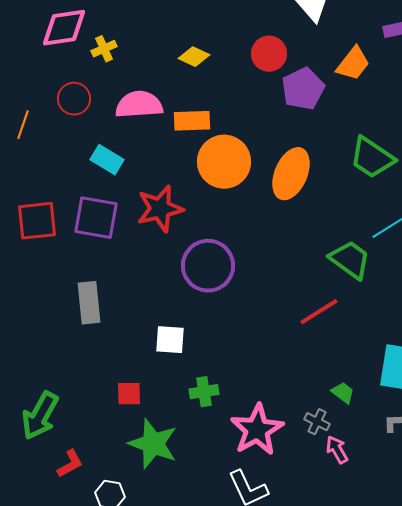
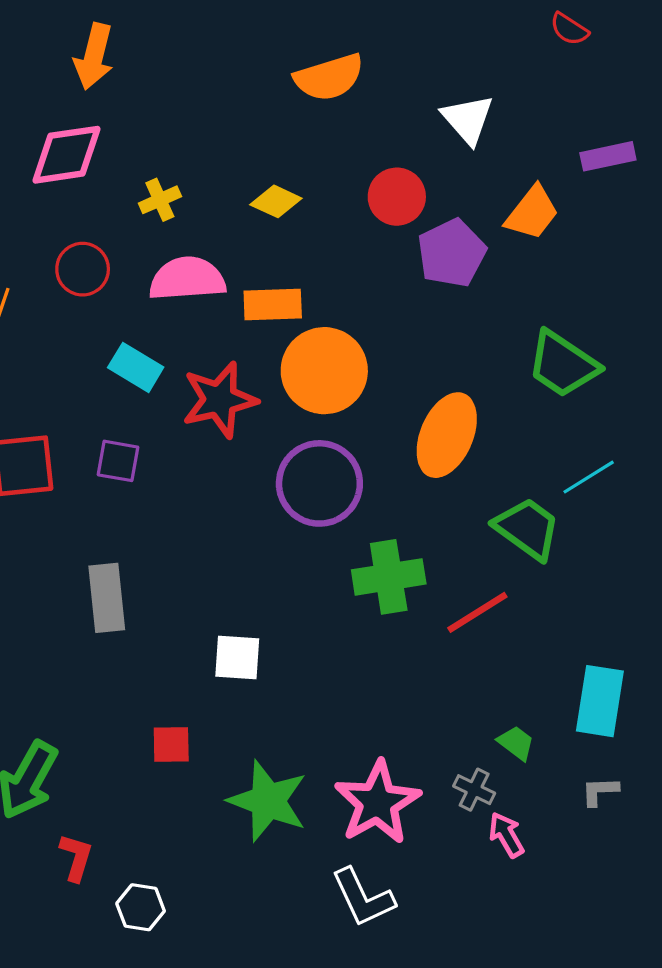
yellow cross: (104, 49) -> (160, 200), moved
orange ellipse: (291, 174) -> (447, 435), moved
red star: (160, 209) -> (220, 400), moved
purple square: (96, 218) -> (118, 461), size x0.6
purple circle: (208, 266) -> (319, 483), moved
green cross: (204, 392) -> (389, 577), moved, size x1.5
green star: (153, 444) -> (268, 801), moved
red L-shape: (70, 464) -> (76, 857), turned -44

